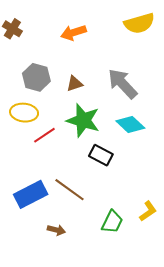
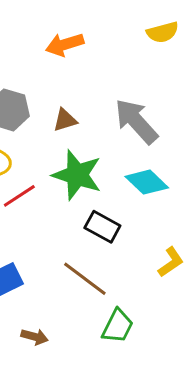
yellow semicircle: (139, 23) -> (163, 32), size x0.7
brown line: (70, 190) -> (85, 279), moved
yellow L-shape: (148, 211) -> (171, 262), moved

